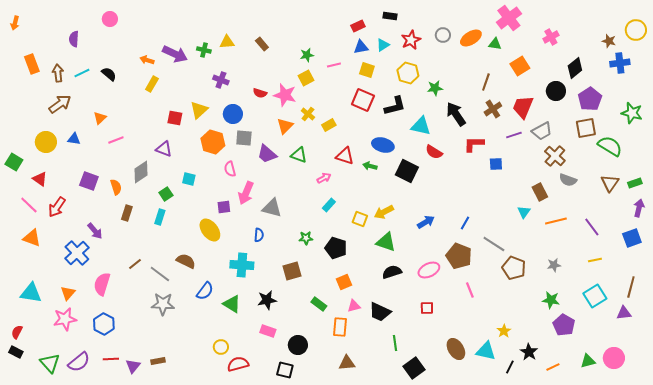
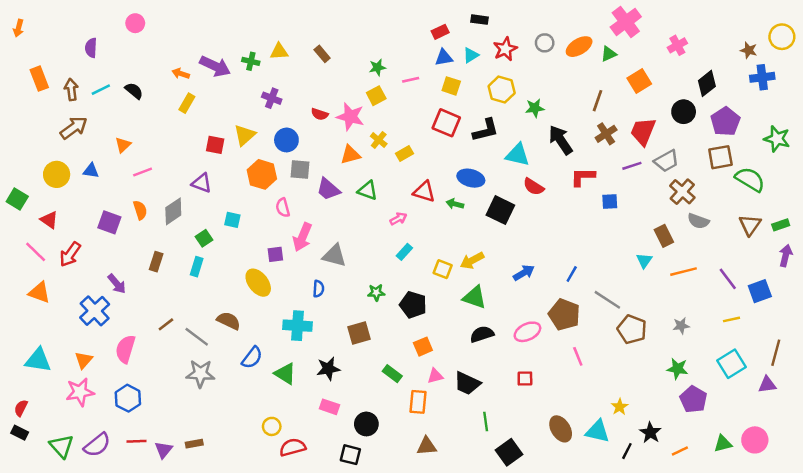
green triangle: (495, 44) -> (609, 54), turned -32
orange triangle: (285, 126) -> (350, 155), turned 30
orange semicircle: (116, 187) -> (140, 210), moved
blue square: (632, 238) -> (760, 291), moved

